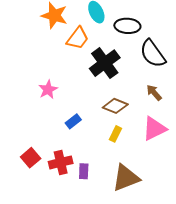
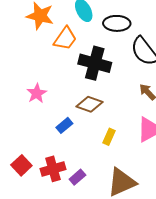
black cross: (105, 63) -> (95, 63), turned -36
brown diamond: (115, 106) -> (89, 104), moved
purple rectangle: (84, 171) -> (77, 177), turned 49

